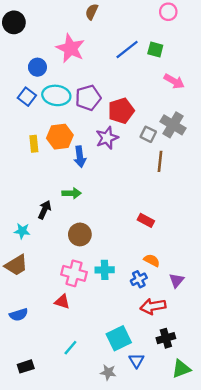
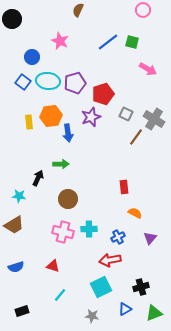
pink star: (70, 48) -> (60, 41), size x0.7
gray cross: (173, 125) -> (154, 119), moved
brown line: (160, 161) -> (136, 137), turned 30
red rectangle: (146, 220) -> (124, 187), turned 56
orange semicircle: (152, 260) -> (135, 213), moved
red triangle: (62, 302) -> (53, 266), moved
red arrow: (153, 306) -> (110, 260), moved
blue triangle: (136, 361) -> (125, 309), moved, turned 32

